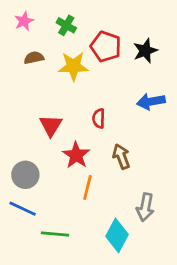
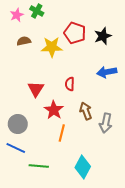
green cross: (66, 25) -> (37, 11), moved
gray arrow: (145, 207) -> (106, 123), moved

